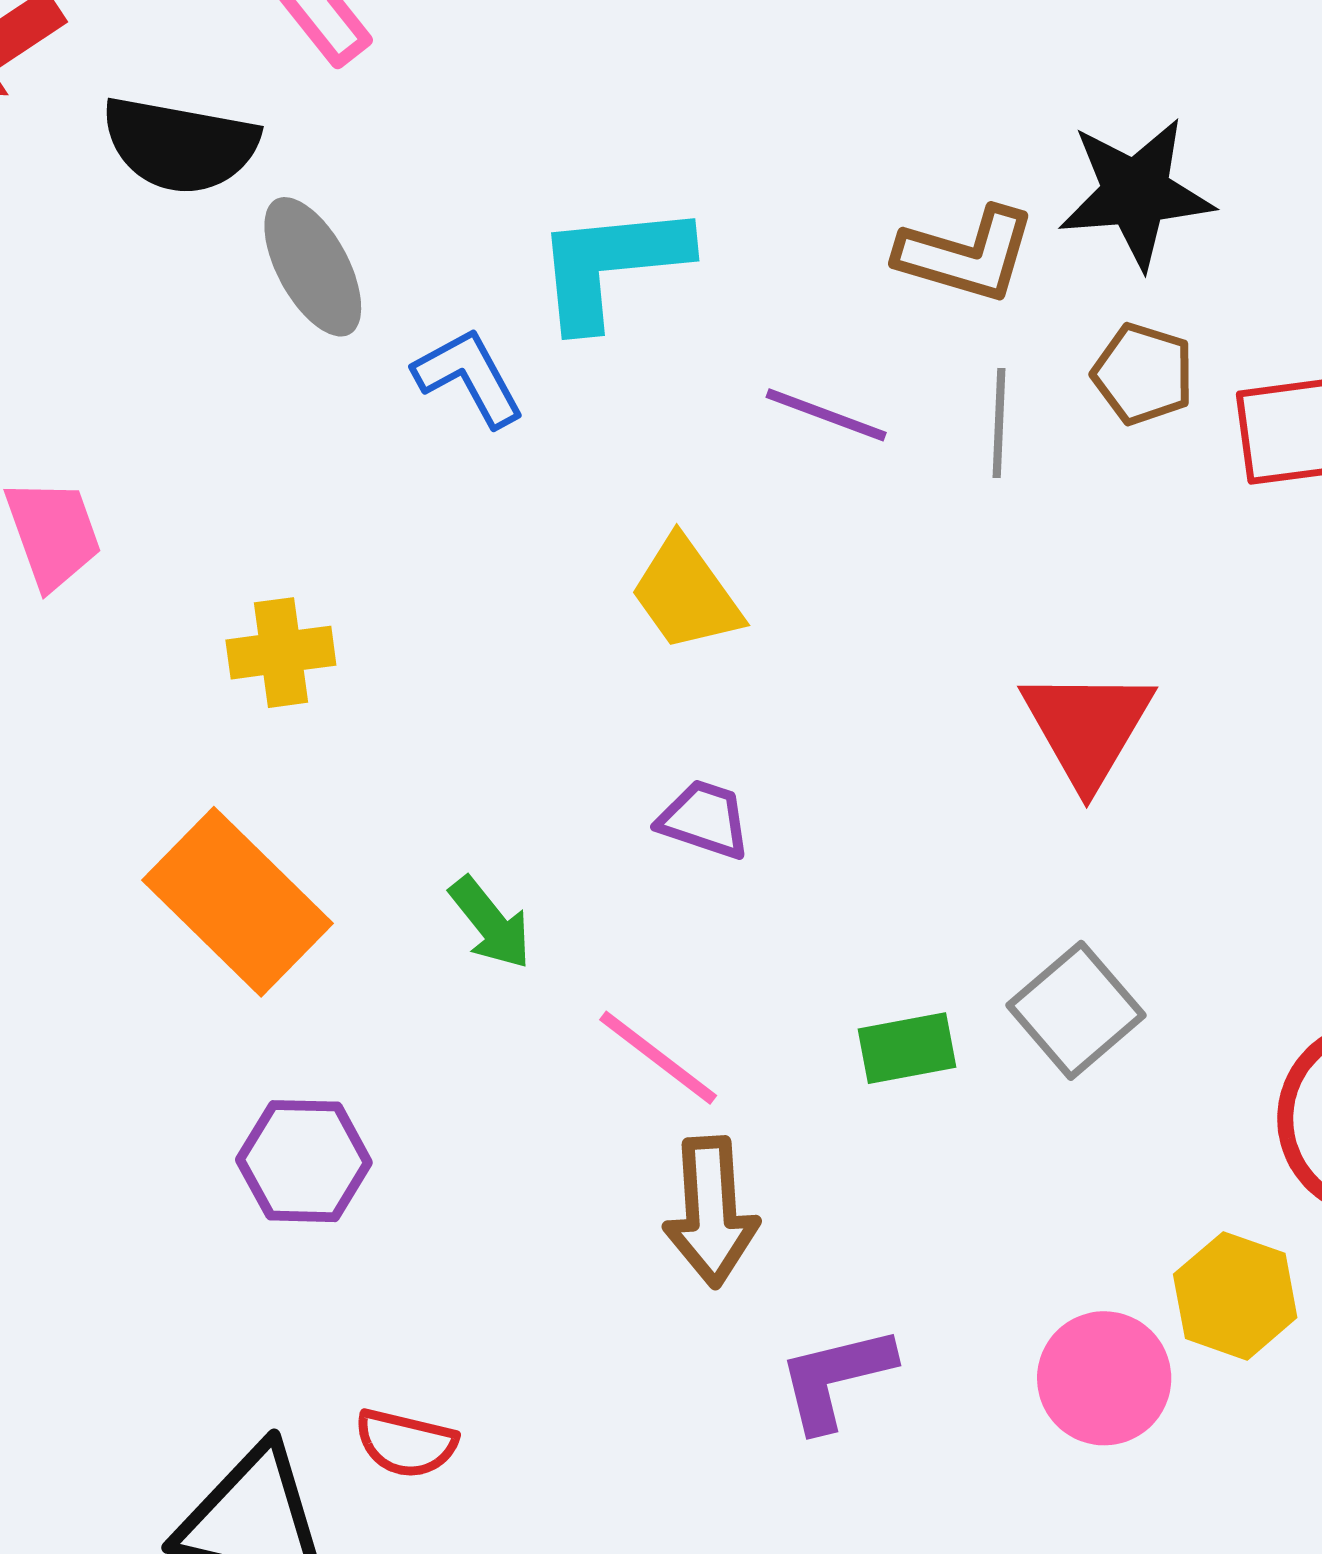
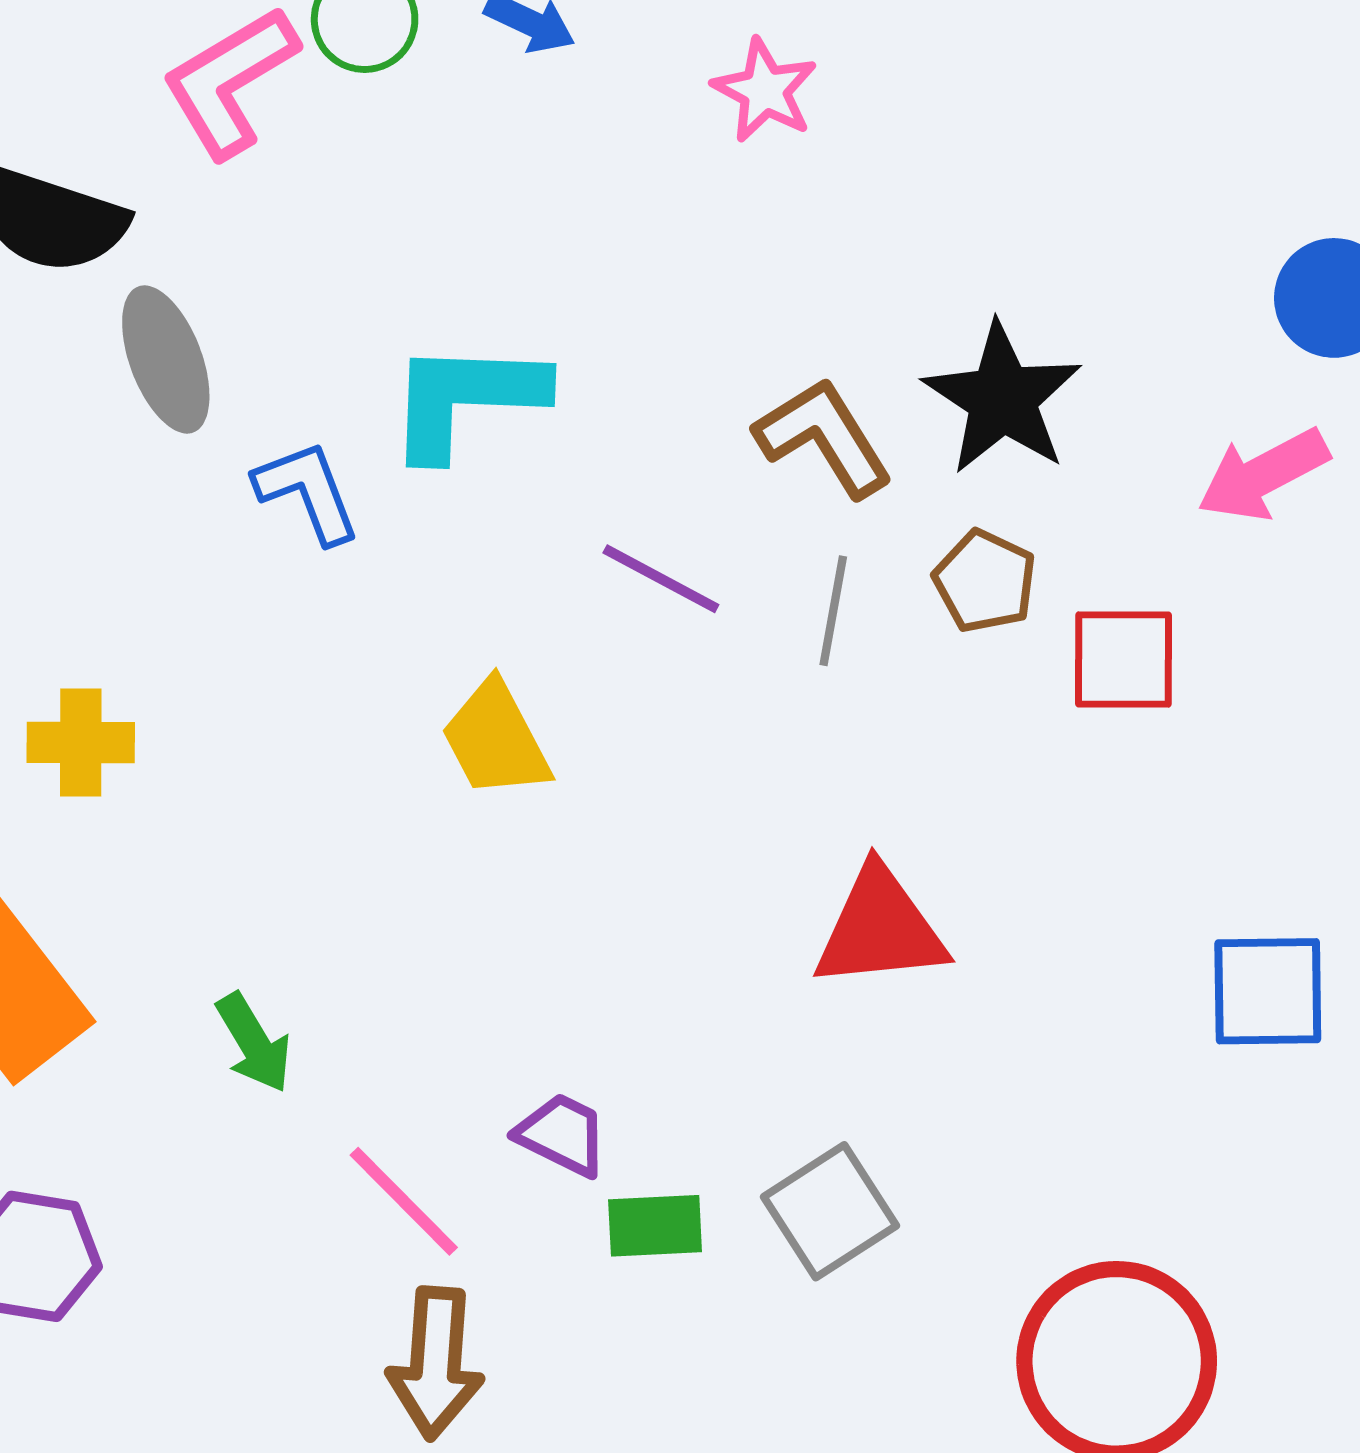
black star: (1136, 193) -> (1002, 399), turned 30
brown L-shape: (966, 255) -> (824, 437), turned -146
red triangle: (1087, 727) -> (880, 928), turned 46
purple trapezoid: (704, 819) -> (562, 1135), moved

